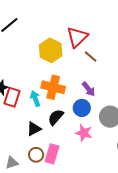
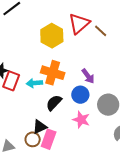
brown line: (91, 57) -> (101, 31), moved
cyan arrow: (35, 98) -> (34, 83), turned -77
black triangle: (34, 129) -> (40, 127), moved

